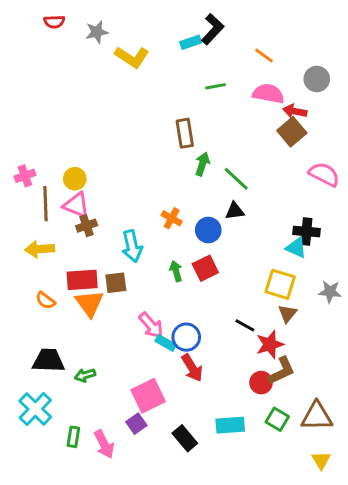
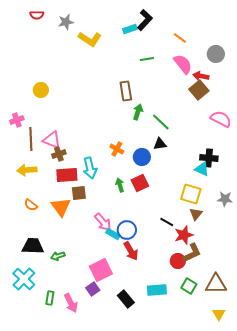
pink semicircle: (268, 94) -> (183, 64), turned 40
yellow circle: (75, 179) -> (41, 90), moved
red rectangle: (82, 280) -> (67, 175), moved

